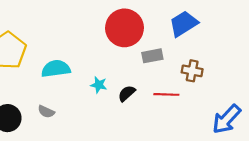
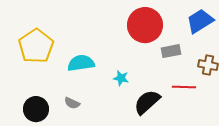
black semicircle: (127, 93) -> (147, 102), moved, size x1.6

